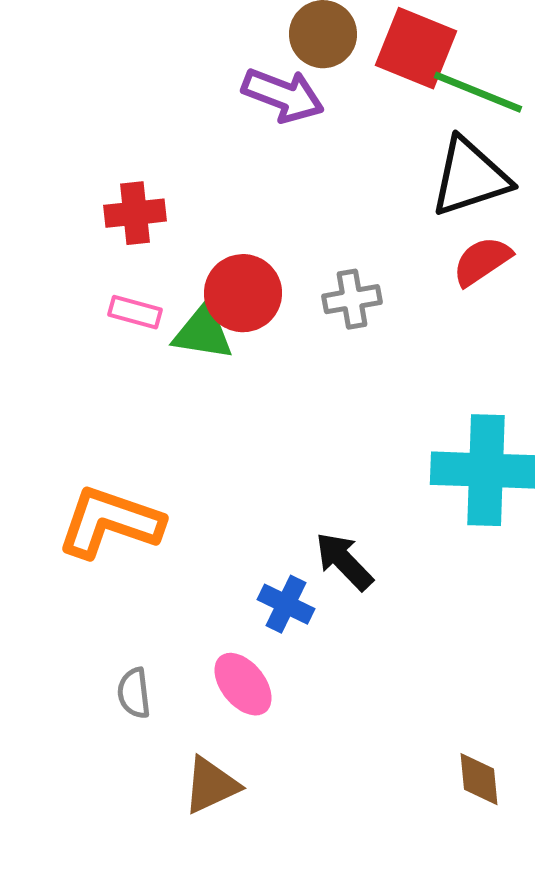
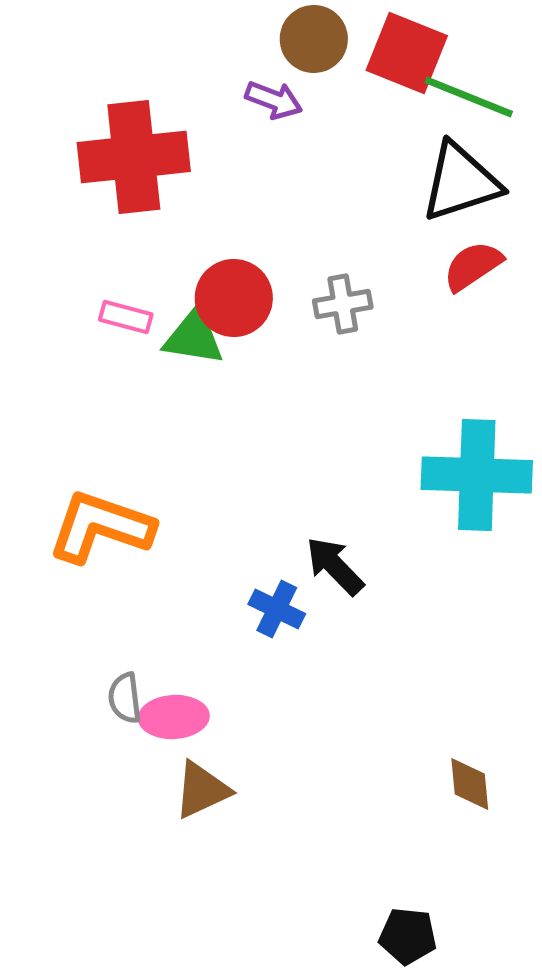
purple arrow: (283, 95) -> (274, 100), size x0.7
red cross: (135, 213) -> (134, 157), moved, size x1.8
pink ellipse: (243, 684) -> (174, 717), moved, turned -54

